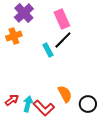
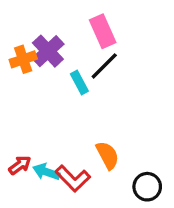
purple cross: (24, 13) -> (48, 51), moved
cyan arrow: (28, 104) -> (46, 172), turned -84
black circle: (88, 104) -> (147, 187), moved

